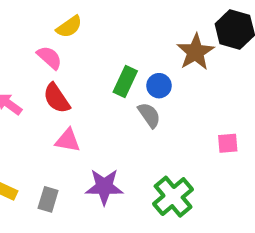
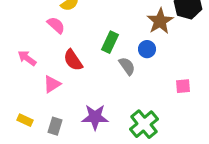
blue circle: (159, 86) -> (147, 49), moved
red semicircle: (57, 98) -> (73, 60), moved
pink triangle: (68, 140) -> (52, 84), moved, turned -42

